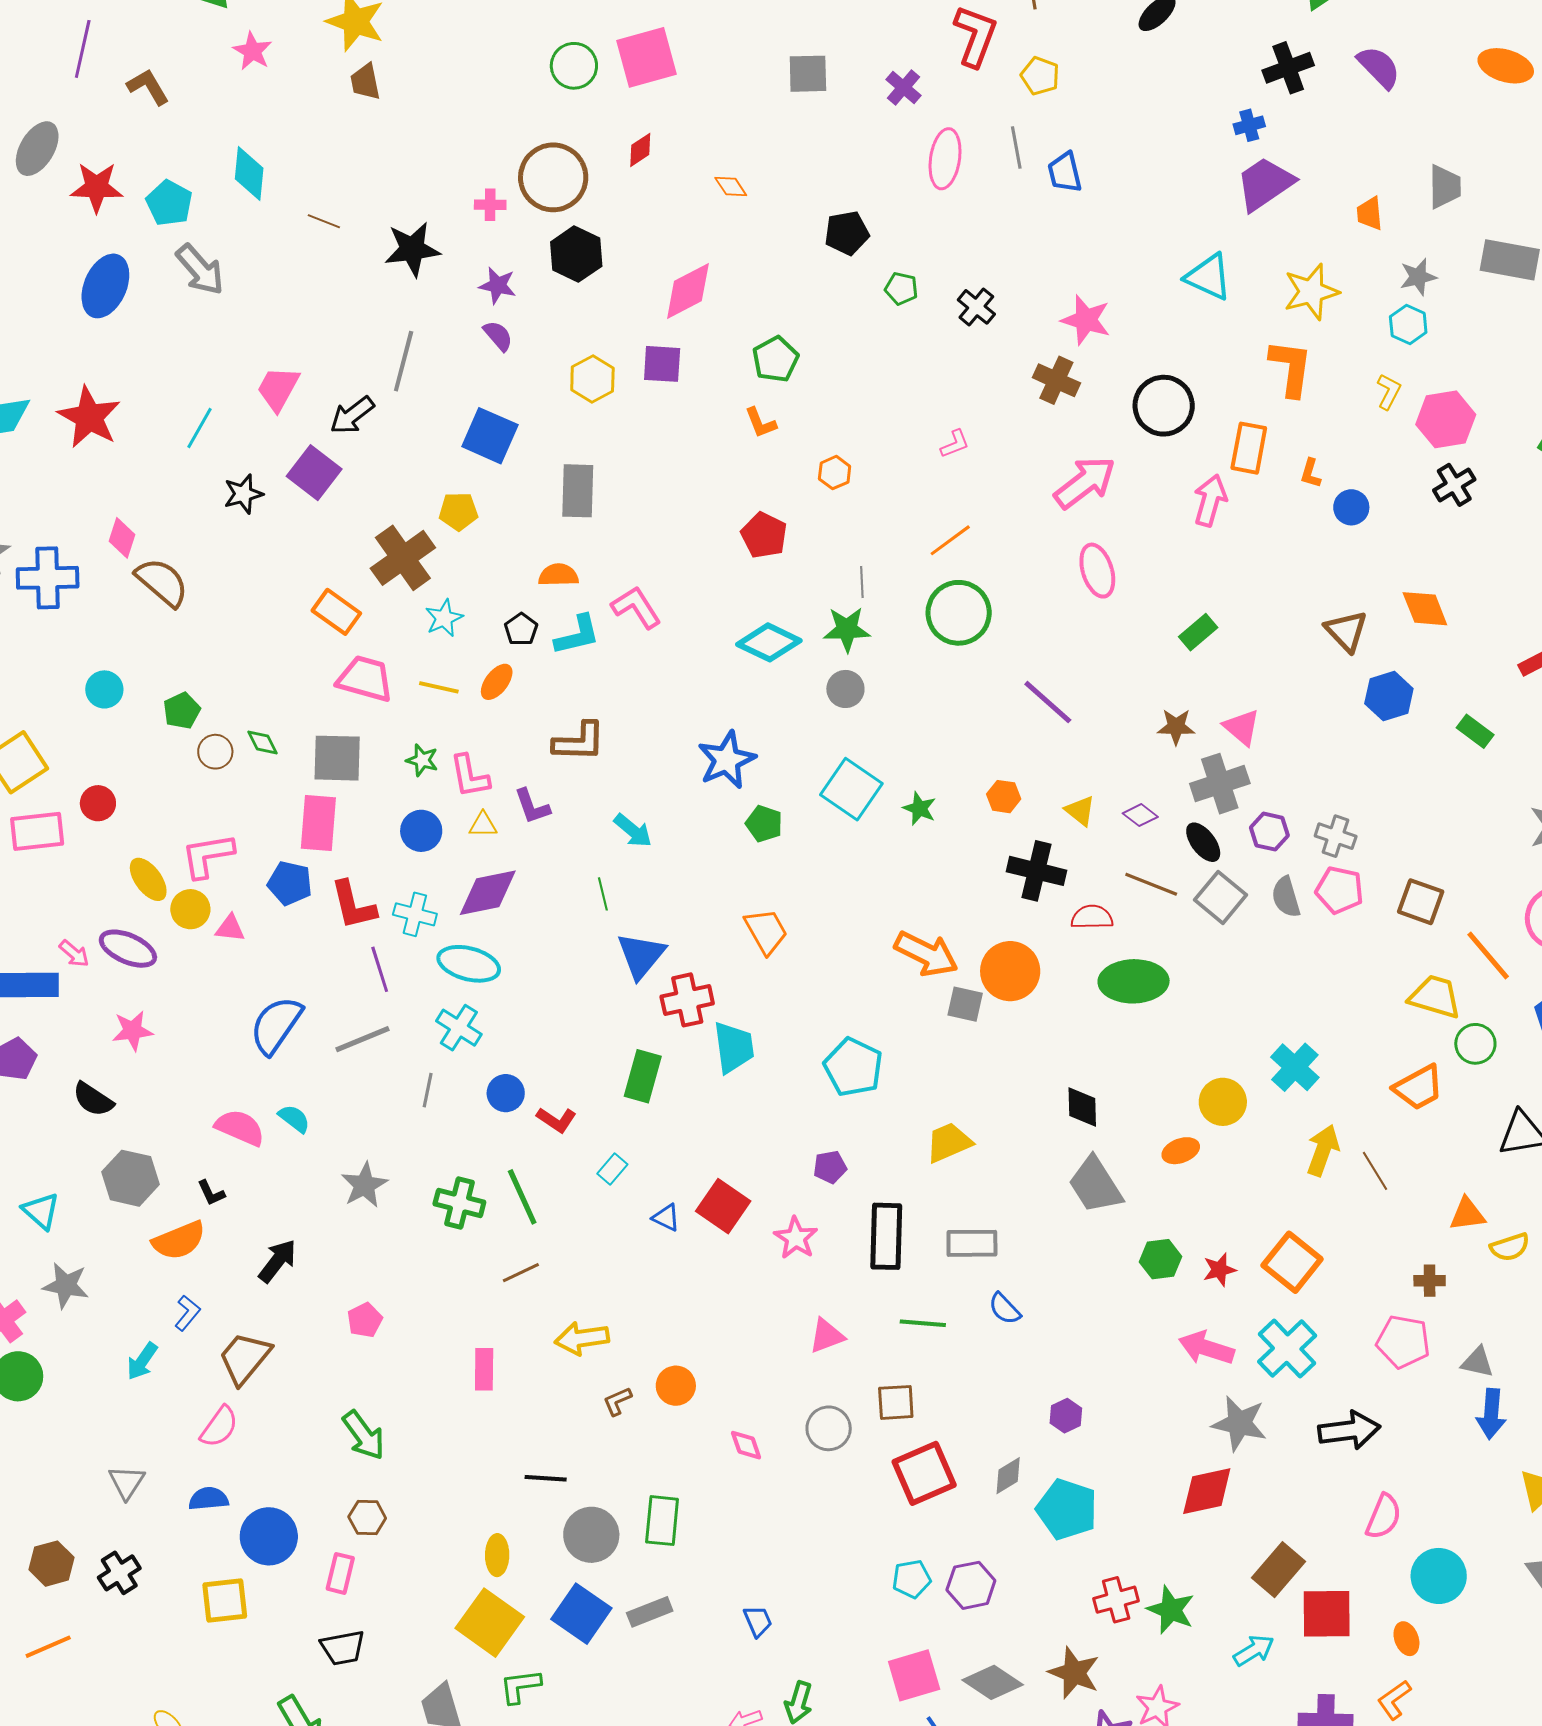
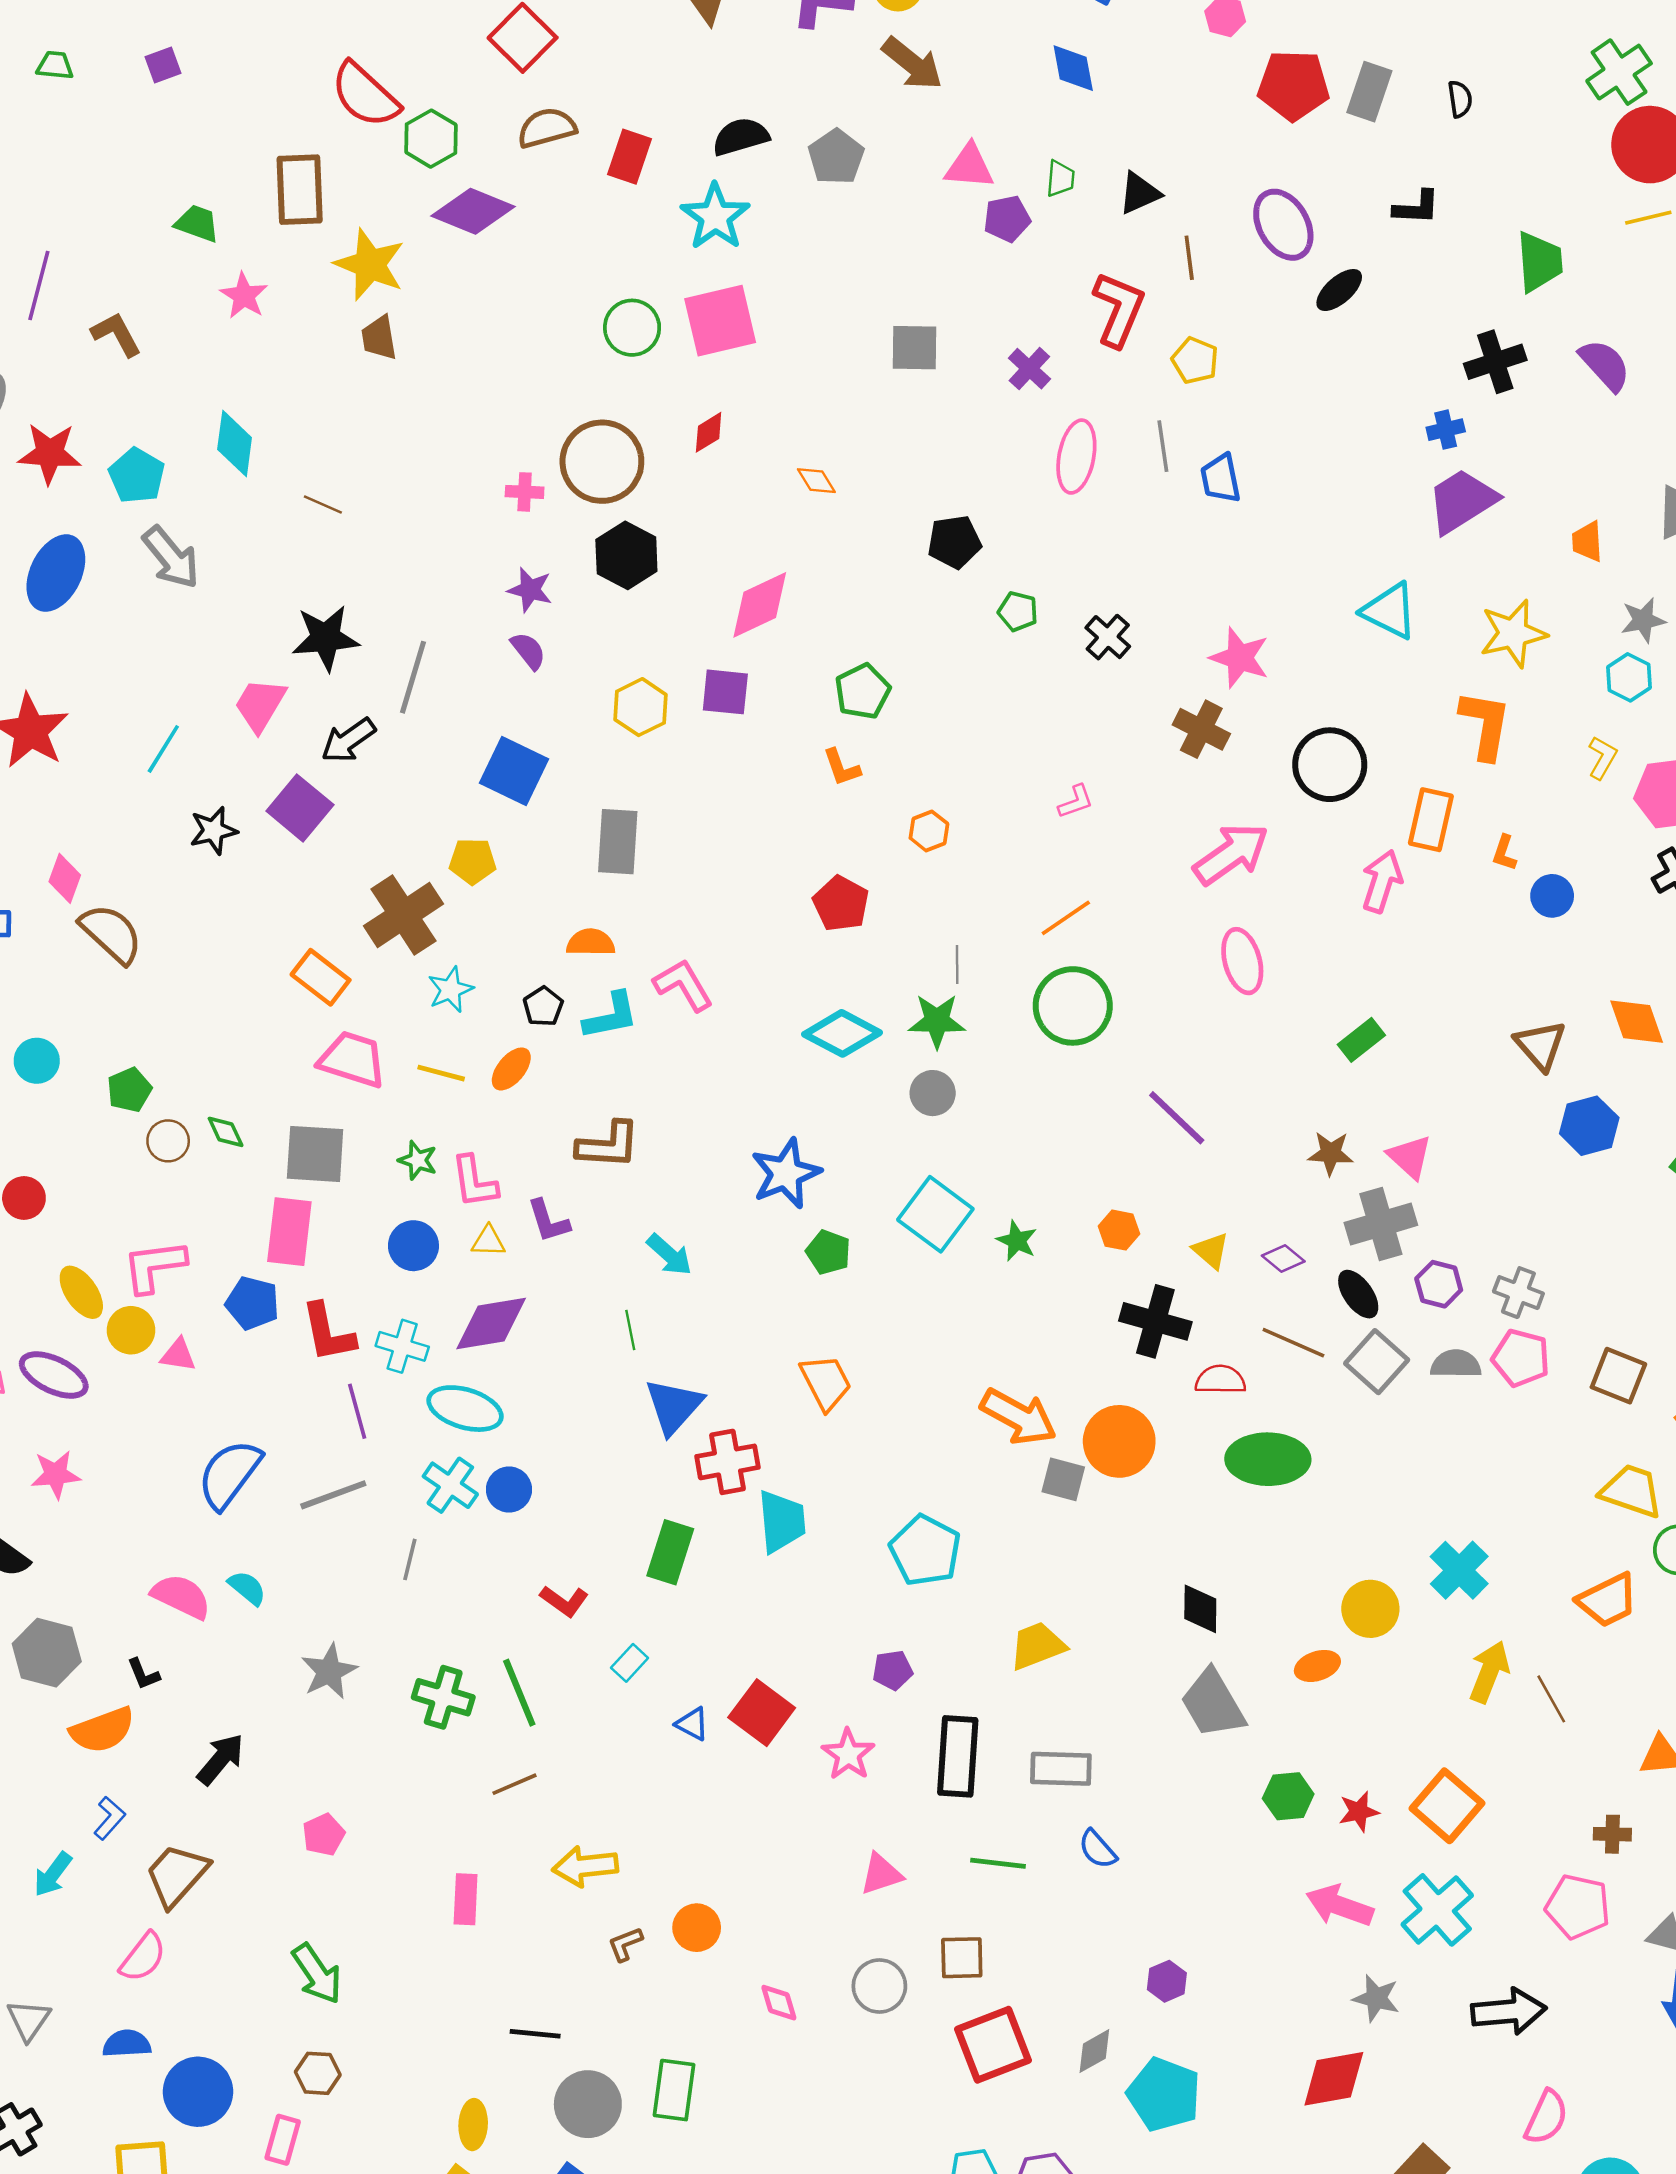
black star: (412, 249) -> (326, 638), moved
gray semicircle: (1286, 897) -> (1456, 1364), turned 105
blue circle: (506, 1093) -> (509, 1489), moved
gray star: (1239, 1423) -> (1376, 1998), size x0.7

